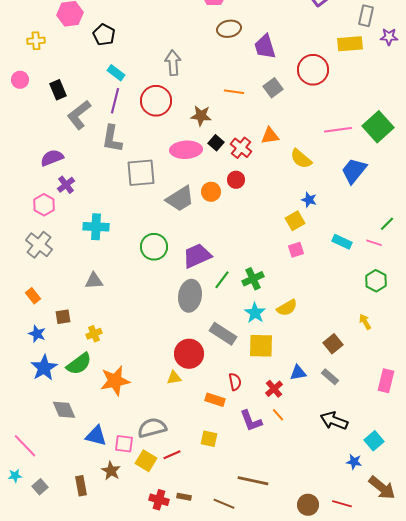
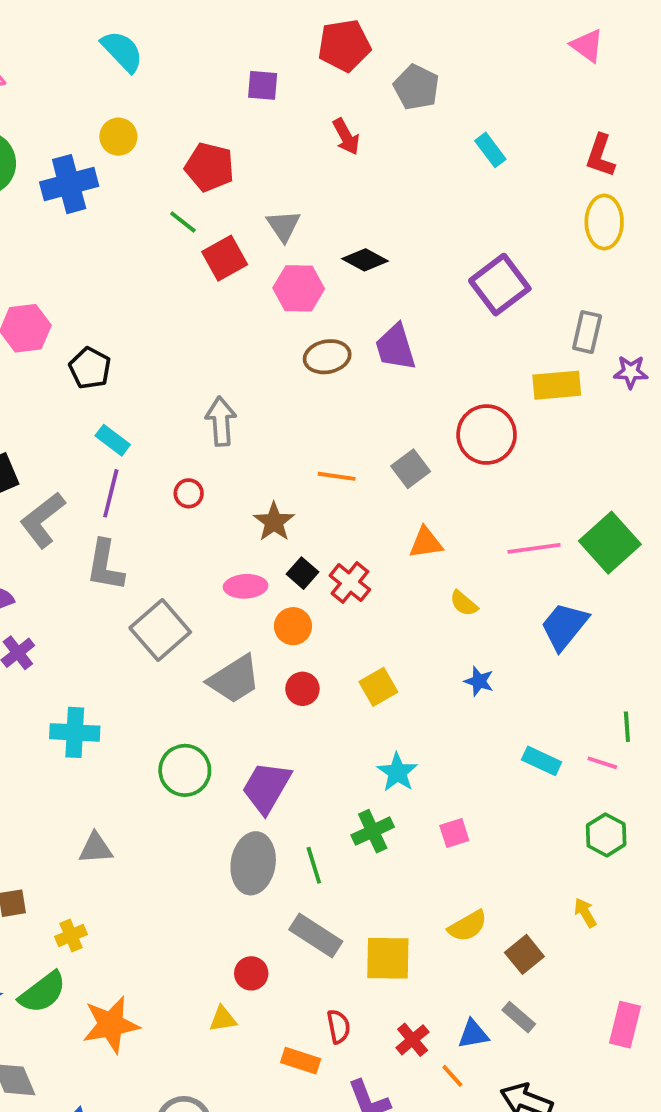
purple trapezoid: (265, 47) -> (395, 347), moved
red circle: (156, 101) -> (189, 493), size x0.5
brown star: (201, 116) -> (274, 522), turned 30
orange triangle: (270, 136) -> (426, 543), moved
pink ellipse: (186, 150) -> (246, 586), size x0.7
yellow semicircle: (301, 159) -> (464, 603), size x0.7
gray square: (141, 173) -> (160, 630), turned -36
red circle: (236, 180) -> (302, 689), moved
orange circle: (211, 192) -> (293, 626), moved
yellow square: (295, 221) -> (378, 687), moved
green line: (387, 224) -> (627, 727), turned -49
pink square: (296, 250) -> (454, 833), moved
purple trapezoid: (197, 256) -> (266, 787), turned -36
green line: (222, 280) -> (314, 865), moved, turned -54
gray triangle: (94, 281) -> (96, 848), moved
yellow semicircle: (287, 308) -> (468, 926), moved
cyan star: (255, 313) -> (397, 772), moved
red circle: (189, 354) -> (251, 973), size x0.6
blue triangle: (298, 373) -> (473, 1034), moved
orange line: (278, 415) -> (452, 1076), moved

